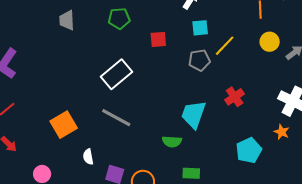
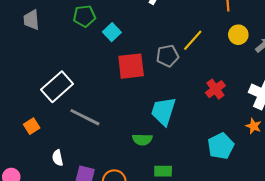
cyan square: (200, 28) -> (112, 32), moved, turned -36
red square: (158, 39) -> (131, 66), moved, size x1.6
white rectangle: (117, 74) -> (57, 87), moved
red cross: (235, 97) -> (215, 89), moved
orange square: (64, 125) -> (32, 126), size x0.6

